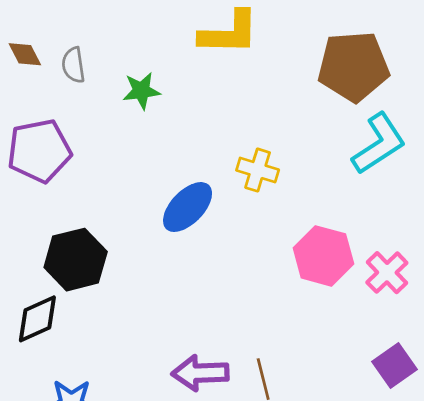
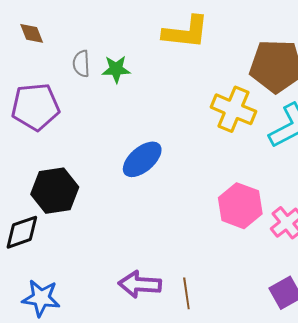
gray semicircle: (73, 65) -> (81, 64), moved
yellow cross: (258, 170) -> (233, 109), moved, size x1.4

